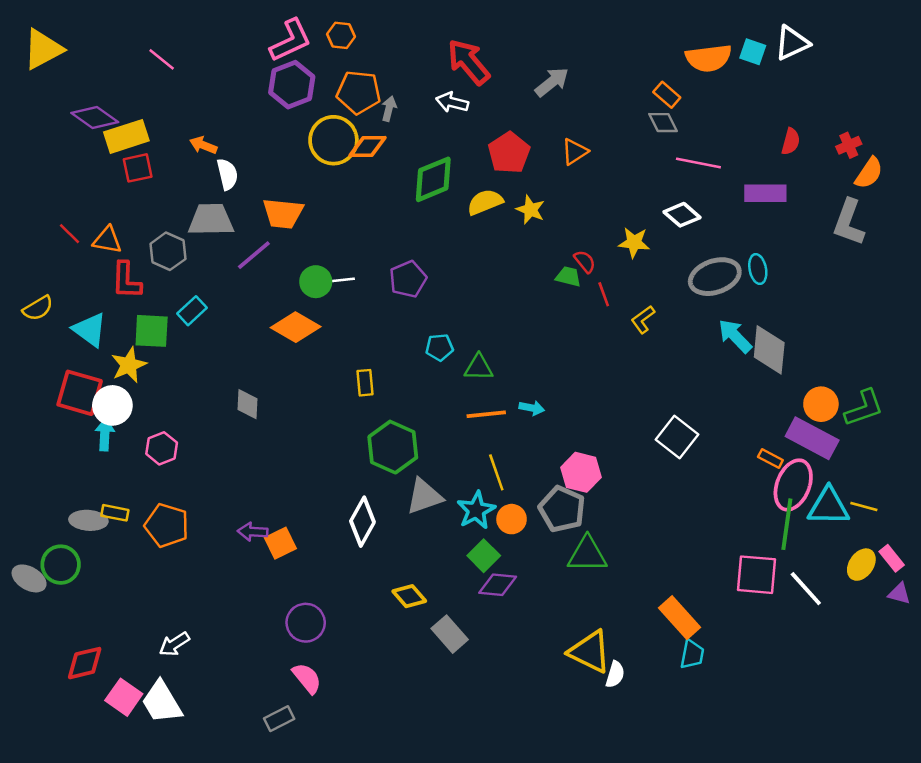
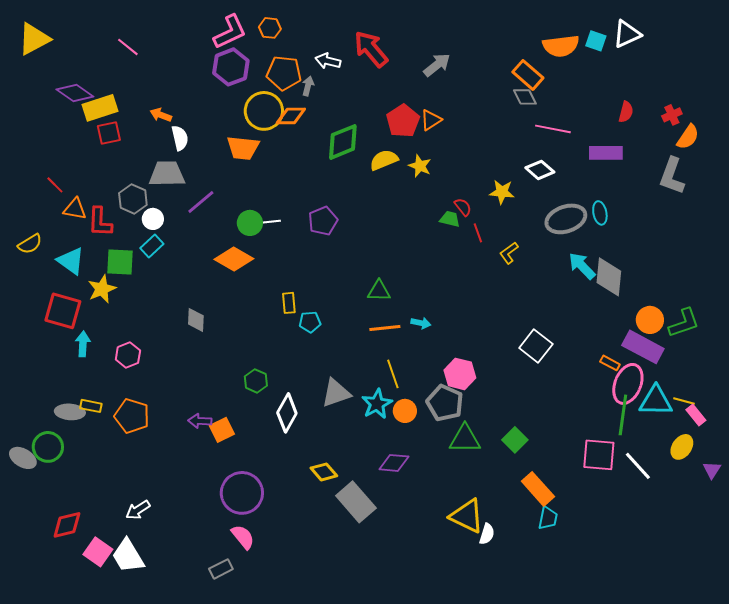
orange rectangle: (667, 95) -> (528, 75), size x1.4
white arrow: (452, 102) -> (328, 61), moved
orange triangle: (575, 152) -> (431, 120), moved
orange trapezoid: (283, 213) -> (243, 148), moved
orange triangle: (107, 240) -> (75, 209), moved
cyan pentagon: (440, 347) -> (310, 322), moved
white circle: (112, 405) -> (153, 219), moved, size x0.7
green hexagon: (393, 447) -> (256, 381), moved, size x0.6
green square: (484, 556) -> (515, 440), moved
pink rectangle: (892, 558) -> (696, 415), moved
purple triangle: (899, 594) -> (712, 470), turned 48
purple circle: (306, 623) -> (242, 493), size x1.4
gray rectangle: (450, 634) -> (356, 502), size x1.4

